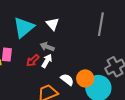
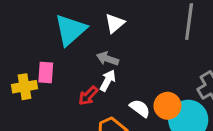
white triangle: (53, 24) -> (115, 23), turned 32
red arrow: (33, 61) -> (88, 96), moved

